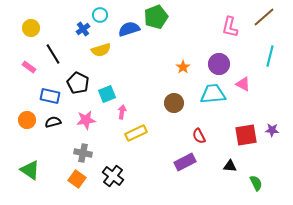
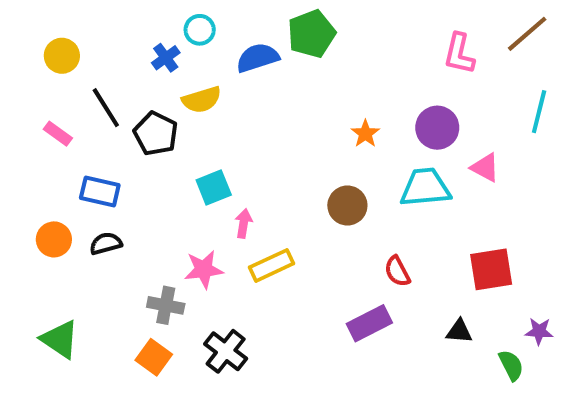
black pentagon: (78, 83) -> (156, 134), moved
pink star: (86, 120) -> (204, 269), moved
purple star: (272, 130) -> (539, 331), moved

